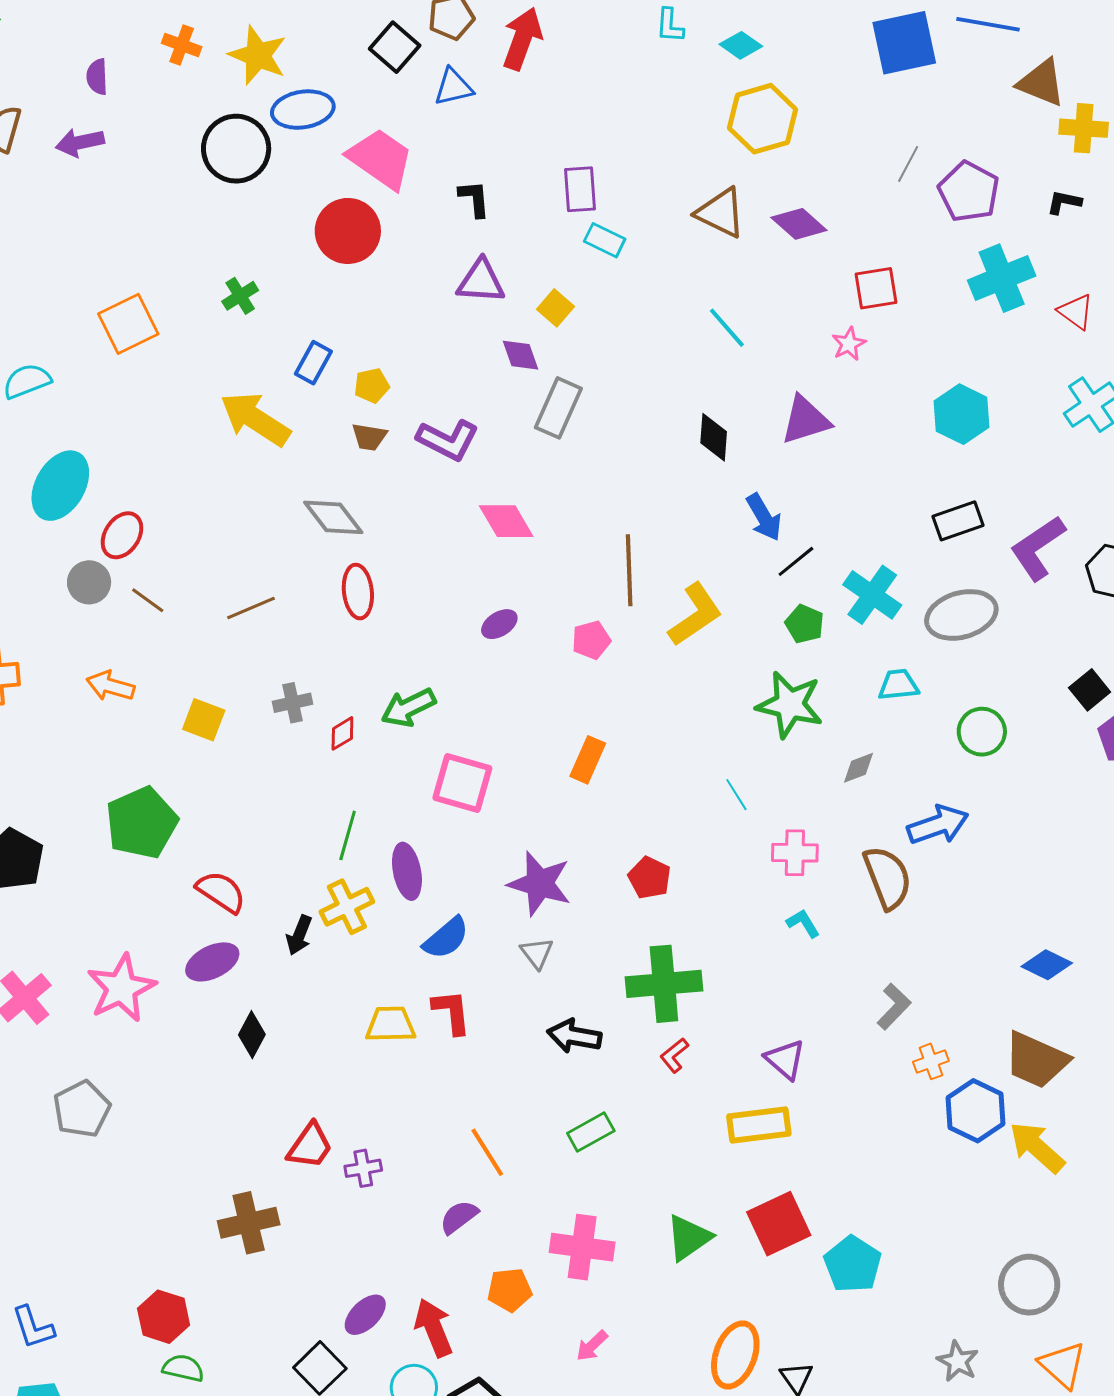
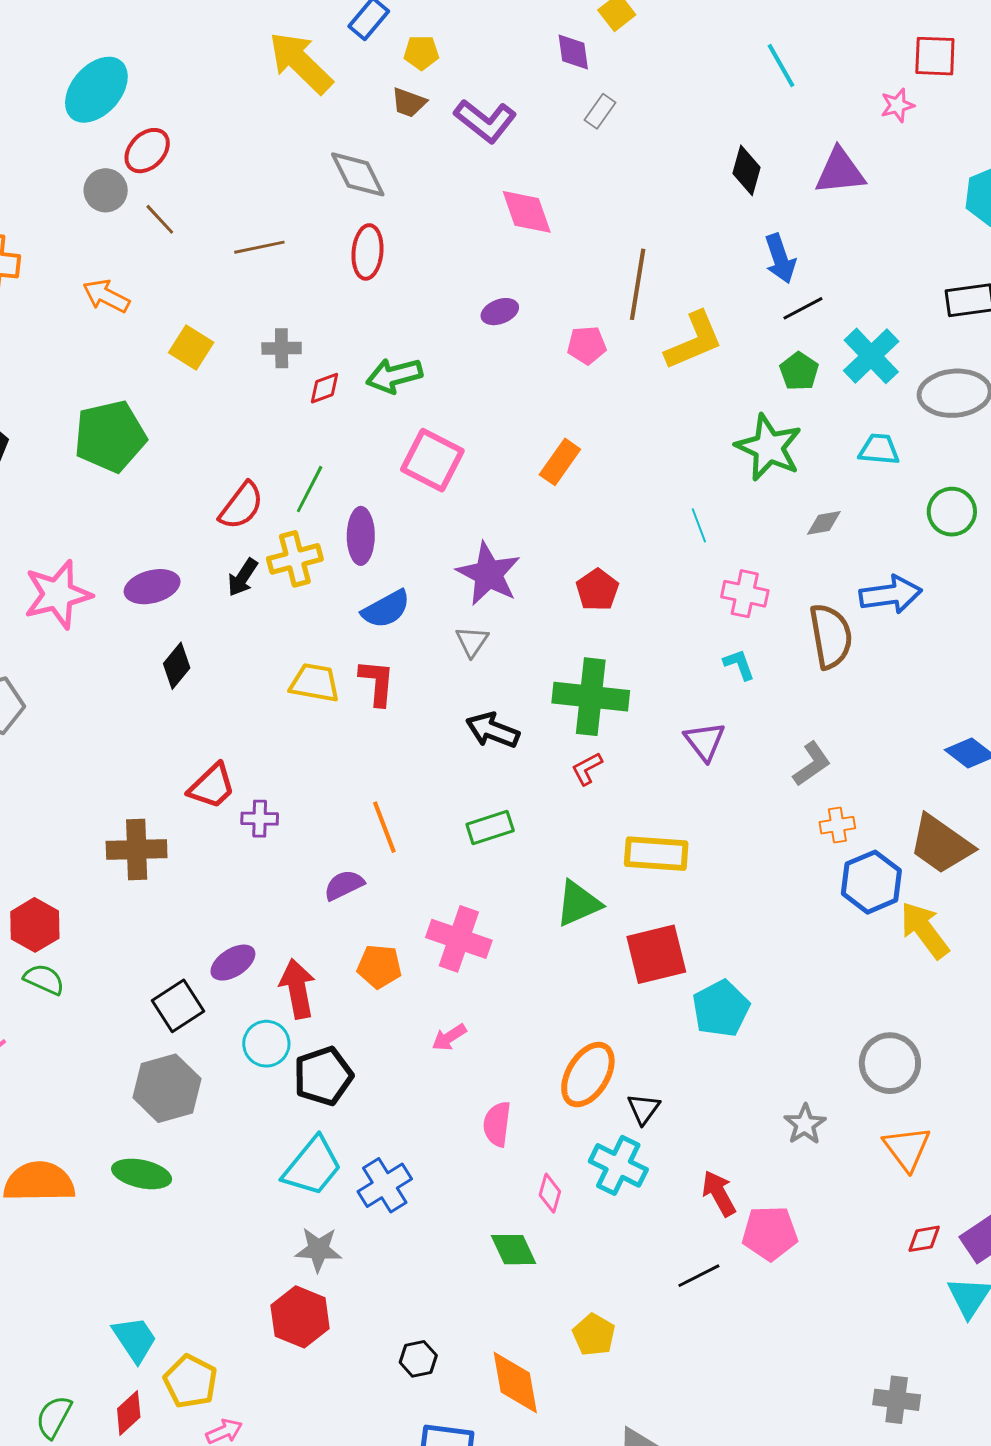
gray rectangle: (558, 408) -> (600, 111), size x0.6
red semicircle: (221, 892) -> (241, 506), moved, turned 82
purple triangle: (785, 1059) -> (705, 741), moved
green triangle: (689, 1238) -> (578, 904), moved

